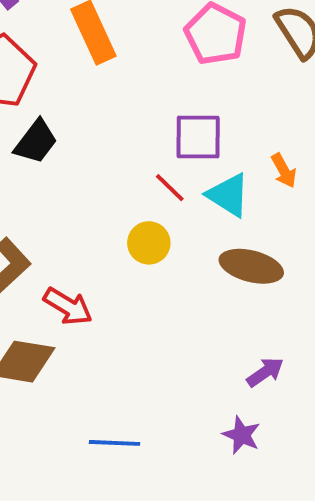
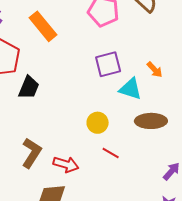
red line: (170, 188) -> (111, 153), moved

